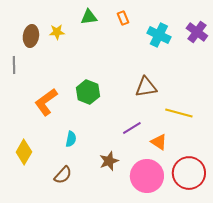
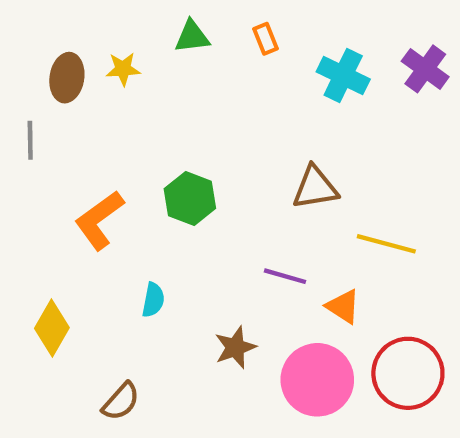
purple line: (132, 128) -> (285, 276), turned 48
brown semicircle: (63, 175) -> (121, 401), moved

